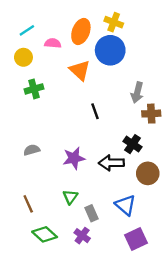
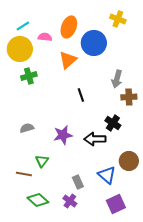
yellow cross: (114, 22) -> (118, 19), moved
yellow circle: (23, 57) -> (20, 49), size x1.6
orange triangle: (80, 70) -> (68, 60), turned 36
brown circle: (148, 173) -> (129, 161), moved
green triangle: (70, 197) -> (42, 161), moved
brown line: (28, 204) -> (24, 174), turned -56

